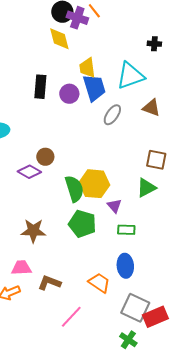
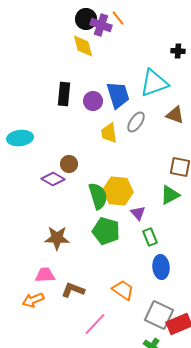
yellow trapezoid: (87, 68) -> (109, 133), moved
green rectangle: (126, 230) -> (150, 237), turned 66
blue ellipse: (125, 266) -> (161, 267), moved

